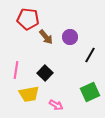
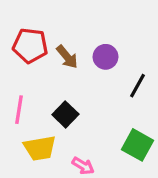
red pentagon: (28, 19) -> (30, 46), moved
green square: (90, 92) -> (138, 145), turned -36

